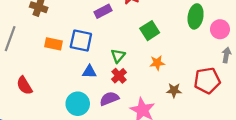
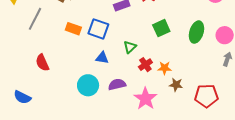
green ellipse: (196, 16) -> (196, 32), moved
orange star: (157, 63) -> (165, 68), moved
red cross: (119, 76) -> (145, 65), moved
red pentagon: (207, 81) -> (206, 96), moved

